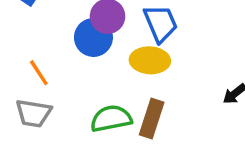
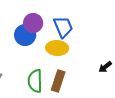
green semicircle: (111, 119) -> (35, 81), turned -80

